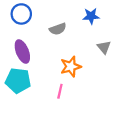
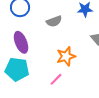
pink line: (60, 91) -> (56, 79), turned 32

